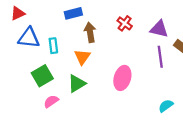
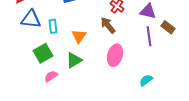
brown arrow: (90, 32) -> (108, 25), moved, turned -30
cyan semicircle: (166, 106) -> (146, 80), moved

